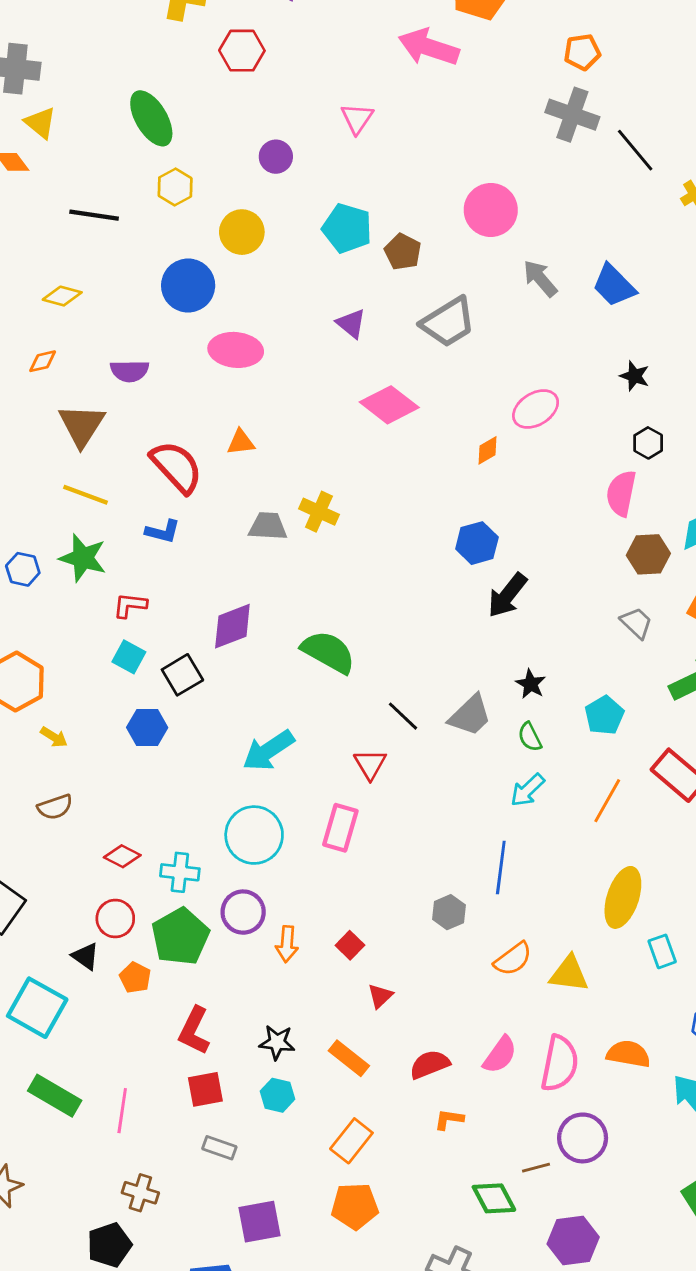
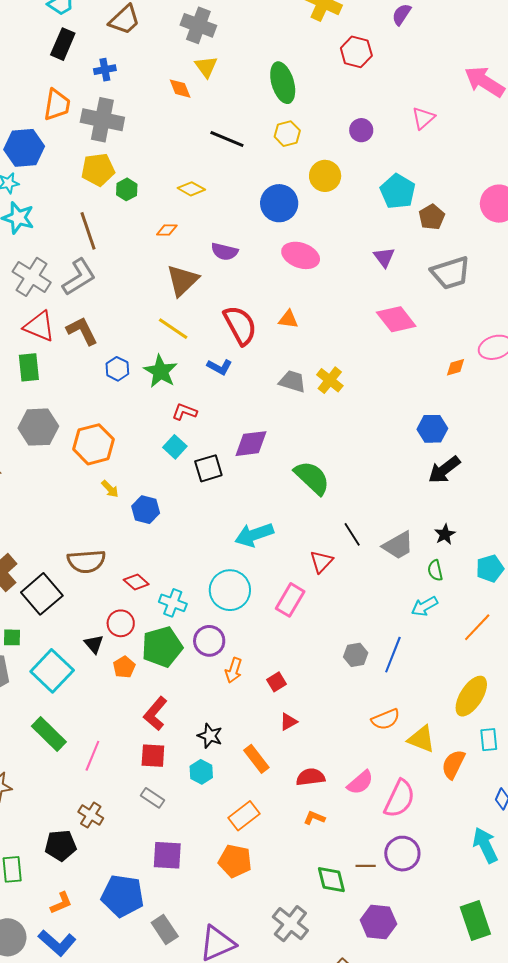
blue hexagon: (147, 728) -> (146, 510), moved
brown semicircle: (55, 807) -> (86, 561), moved, size x1.5
gray hexagon: (449, 912) -> (356, 655), moved
orange semicircle: (628, 1054) -> (453, 764), moved, turned -88

